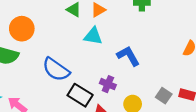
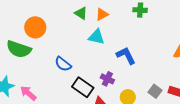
blue semicircle: (56, 69) -> (63, 64), size x0.7

